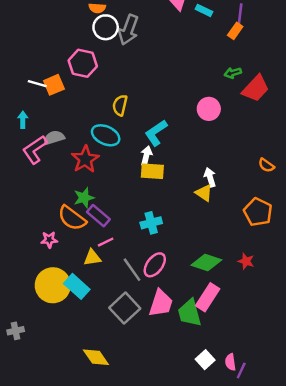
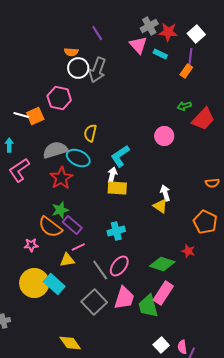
gray semicircle: (54, 138) -> (55, 150), moved, size x1.4
orange semicircle: (266, 165) -> (212, 183), turned -40
red star: (246, 261) -> (188, 251), moved

